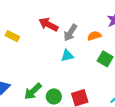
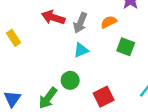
yellow rectangle: (12, 36) -> (14, 38), turned 40
green circle: (54, 96) -> (70, 80), moved

